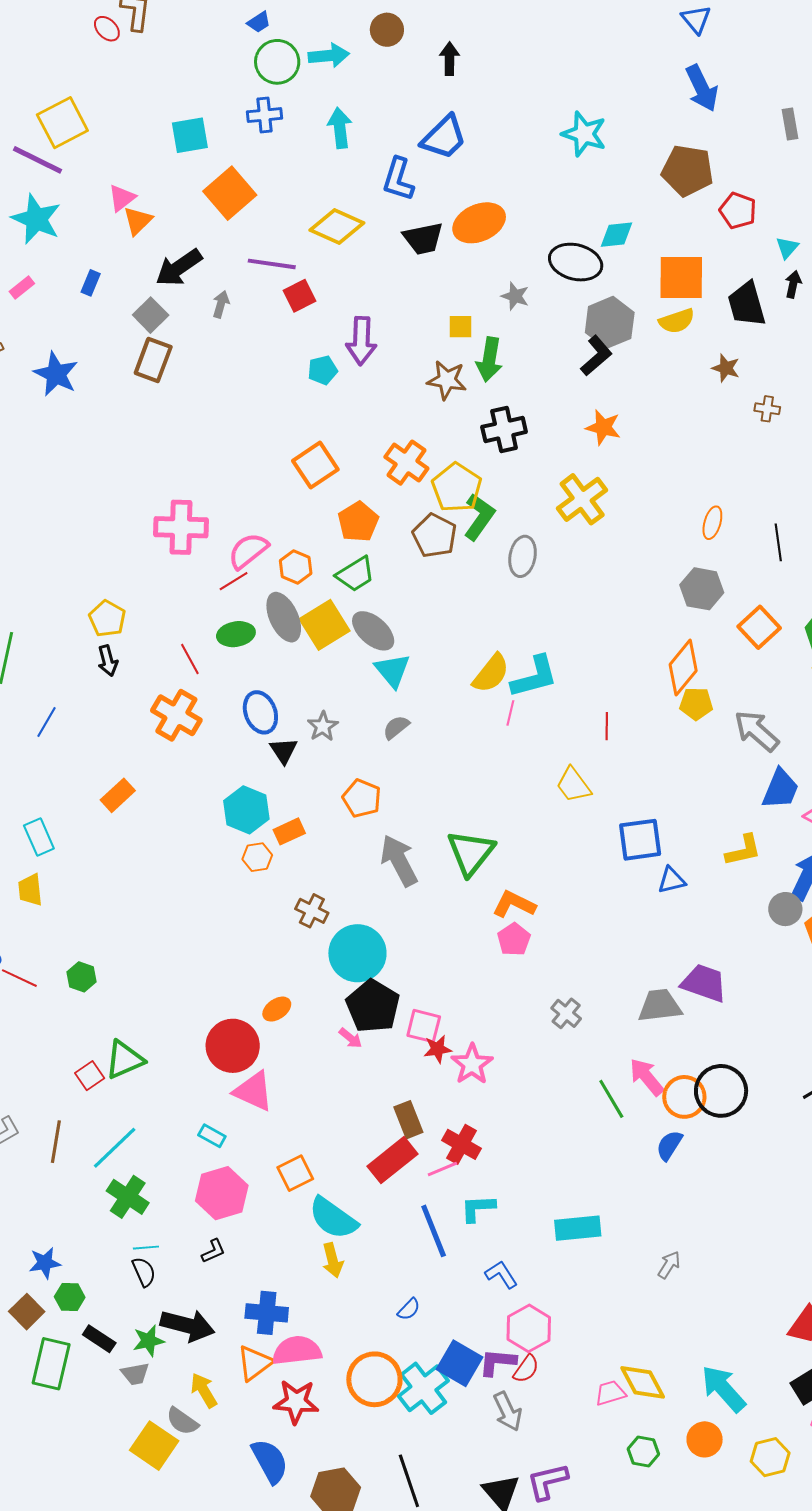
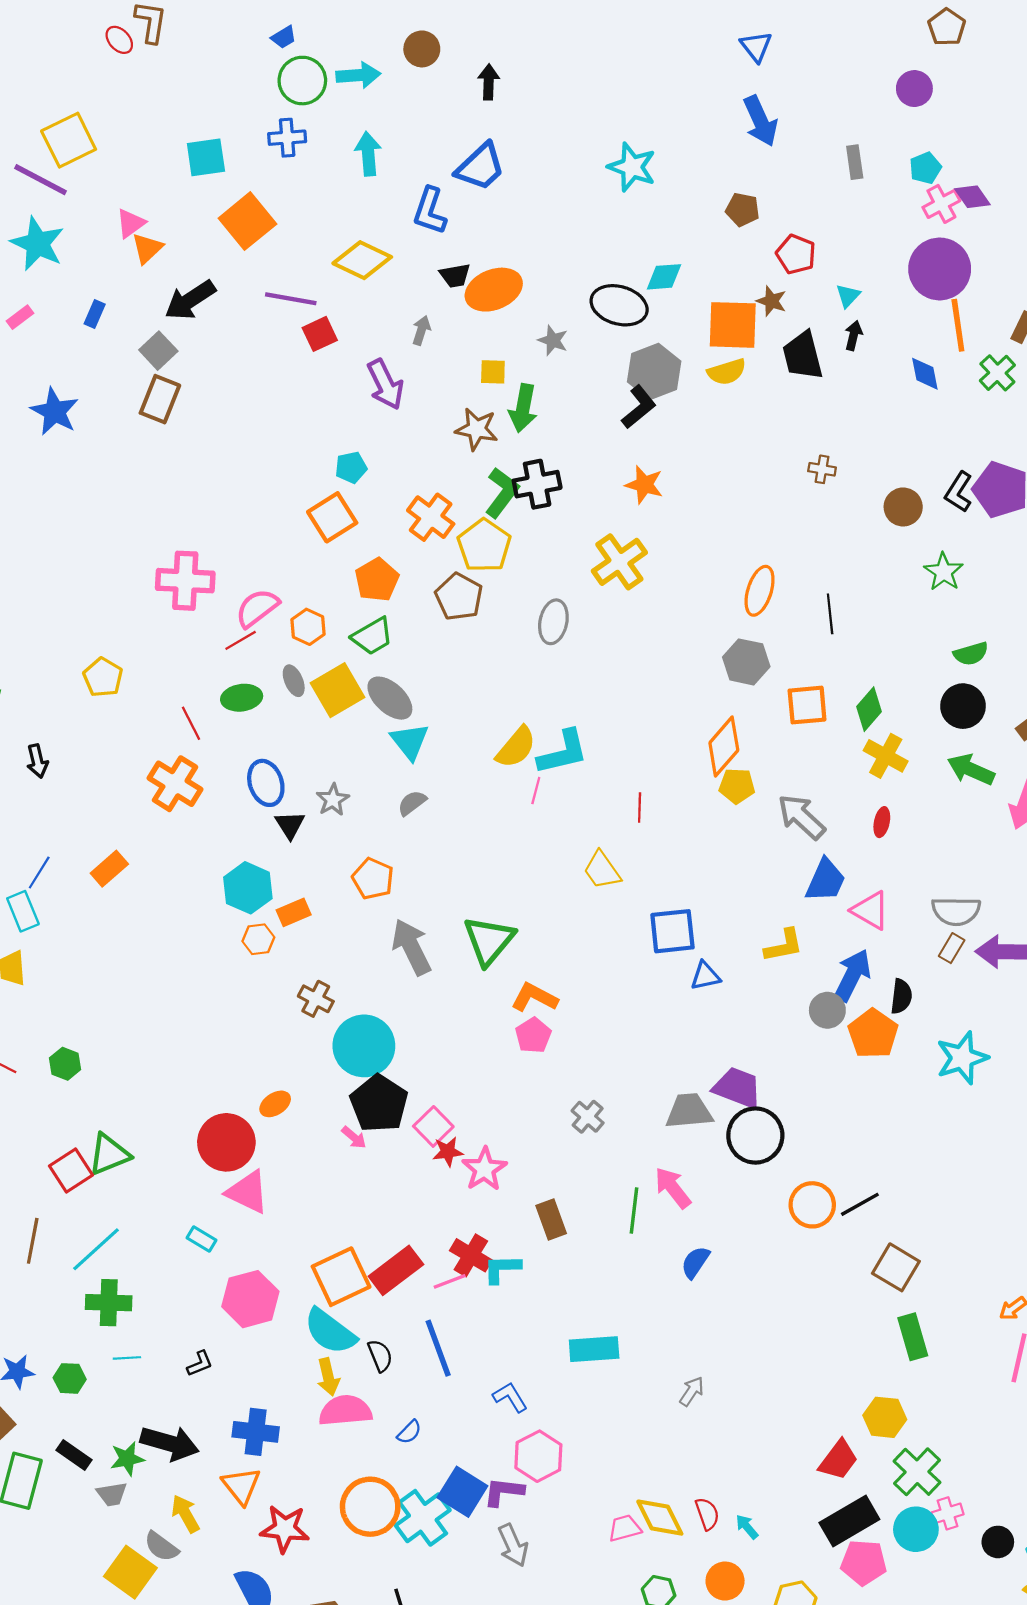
brown pentagon: (687, 171) -> (743, 210), size x0.6
orange ellipse: (479, 223) -> (494, 290), moved
black trapezoid: (423, 238) -> (455, 275), size x0.7
gray arrow: (221, 304) -> (421, 330), moved
purple arrow: (361, 341) -> (385, 384), turned -30
brown star: (726, 368) -> (771, 301), moved
cyan pentagon: (323, 370) -> (351, 467), moved
green L-shape: (479, 517) -> (502, 493), moved
orange ellipse: (712, 523) -> (760, 591), size x1.4
gray ellipse: (284, 617) -> (294, 681), size x0.6
orange square: (759, 627) -> (807, 705), turned 36
black arrow: (108, 661) -> (37, 761), moved
blue line: (47, 722) -> (39, 872), moved
pink square: (424, 1026) -> (433, 1126), turned 30
red square: (90, 1076) -> (71, 1171), size x1.4
black circle: (721, 1091) -> (755, 1136), moved
orange circle: (684, 1097) -> (812, 1205), moved
green line: (611, 1099) -> (634, 1210), turned 36
brown rectangle: (408, 1120) -> (551, 1219), moved
orange square: (295, 1173) -> (341, 1277), moved, size x1.5
pink hexagon: (222, 1193) -> (250, 1299), moved
green cross: (128, 1197) -> (109, 1303), turned -33
cyan L-shape: (478, 1208) -> (502, 1269), moved
black semicircle: (144, 1272) -> (380, 1356), moved
green hexagon: (70, 1297) -> (70, 1378), moved
pink semicircle: (297, 1351) -> (345, 1411), moved
orange triangle: (255, 1363) -> (241, 1486), turned -33
red semicircle: (526, 1369) -> (707, 1514), moved, turned -56
cyan arrow: (723, 1389) -> (747, 1527), size x0.5

